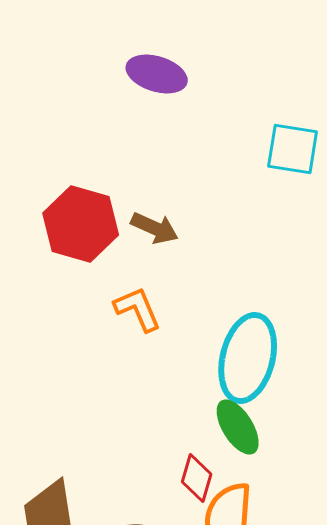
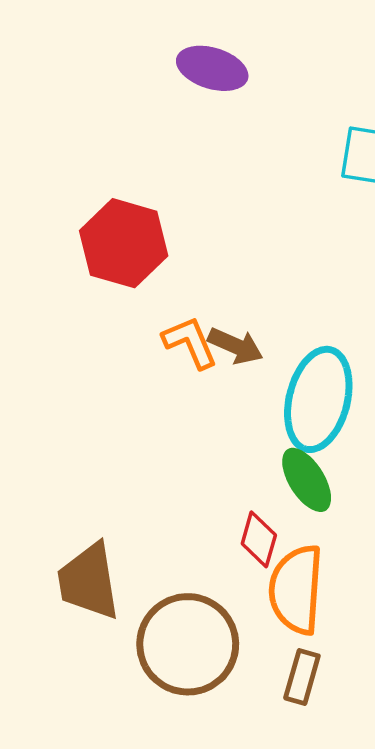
brown arrow: (155, 228) -> (236, 346), moved

